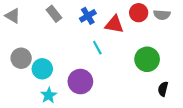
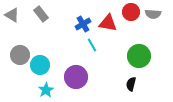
gray rectangle: (54, 14) -> (41, 14), moved
blue cross: (88, 16) -> (83, 24), moved
black semicircle: (163, 89) -> (131, 84), moved

